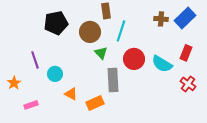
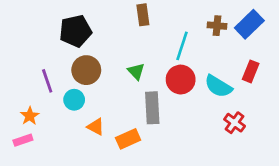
cyan line: (121, 31) -> (182, 46), moved
brown circle: (90, 32) -> (86, 70), moved
orange star: (14, 83) -> (30, 116), moved
red cross: (188, 84) -> (235, 123), moved
pink rectangle: (31, 105) -> (23, 140), moved

